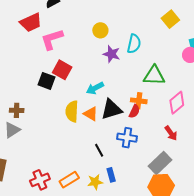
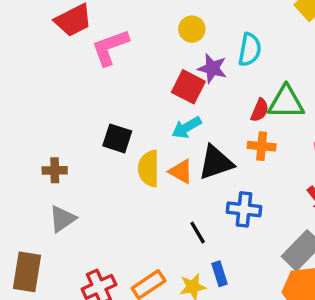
red square: (62, 70) -> (188, 87), moved
black square: (47, 81) -> (117, 138), moved
red semicircle: (134, 111) -> (260, 110), moved
gray triangle: (12, 130) -> (62, 219), moved

